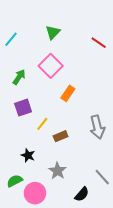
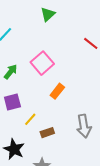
green triangle: (53, 32) -> (48, 14), moved
black star: (28, 155) -> (14, 149), size x1.5

